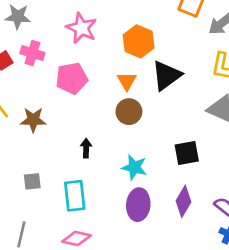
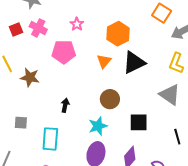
pink star: (81, 28) -> (77, 24), moved, size x0.6
brown circle: (129, 112) -> (110, 99), moved
cyan star: (134, 167) -> (98, 126), turned 30

